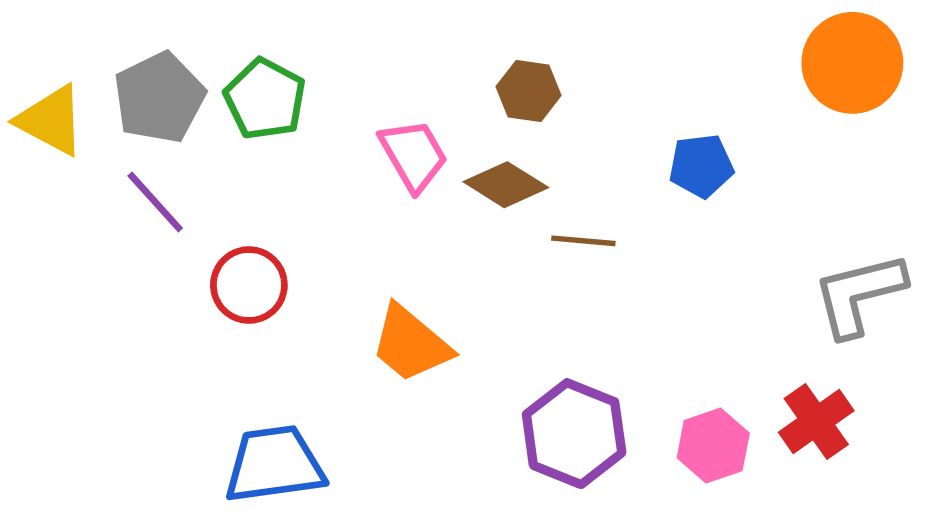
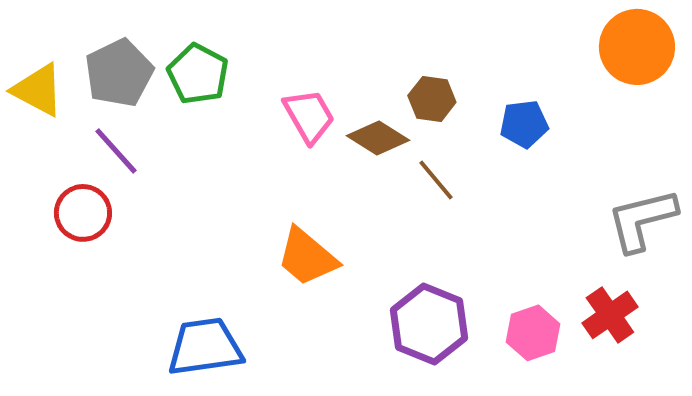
brown hexagon: (529, 91) -> (432, 99), moved
brown line: (583, 241) -> (436, 180), turned 45
red circle: (249, 285) -> (83, 213), moved

